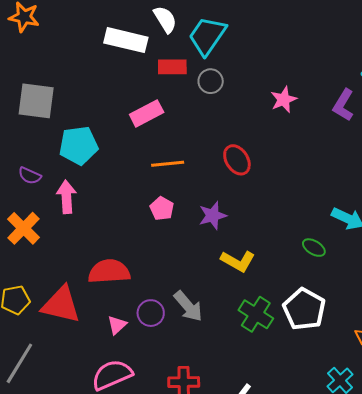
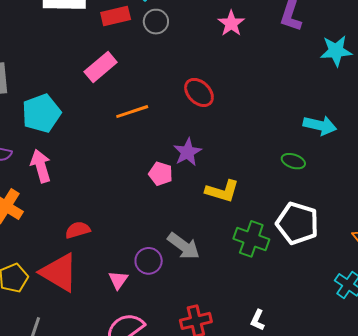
pink pentagon: (162, 208) -> (161, 174), moved
red semicircle: (109, 271) -> (78, 230), moved, size x0.6
red triangle: (61, 305) -> (59, 272), turned 30

